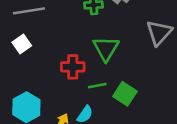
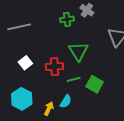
white square: (22, 44) -> (25, 63), moved

